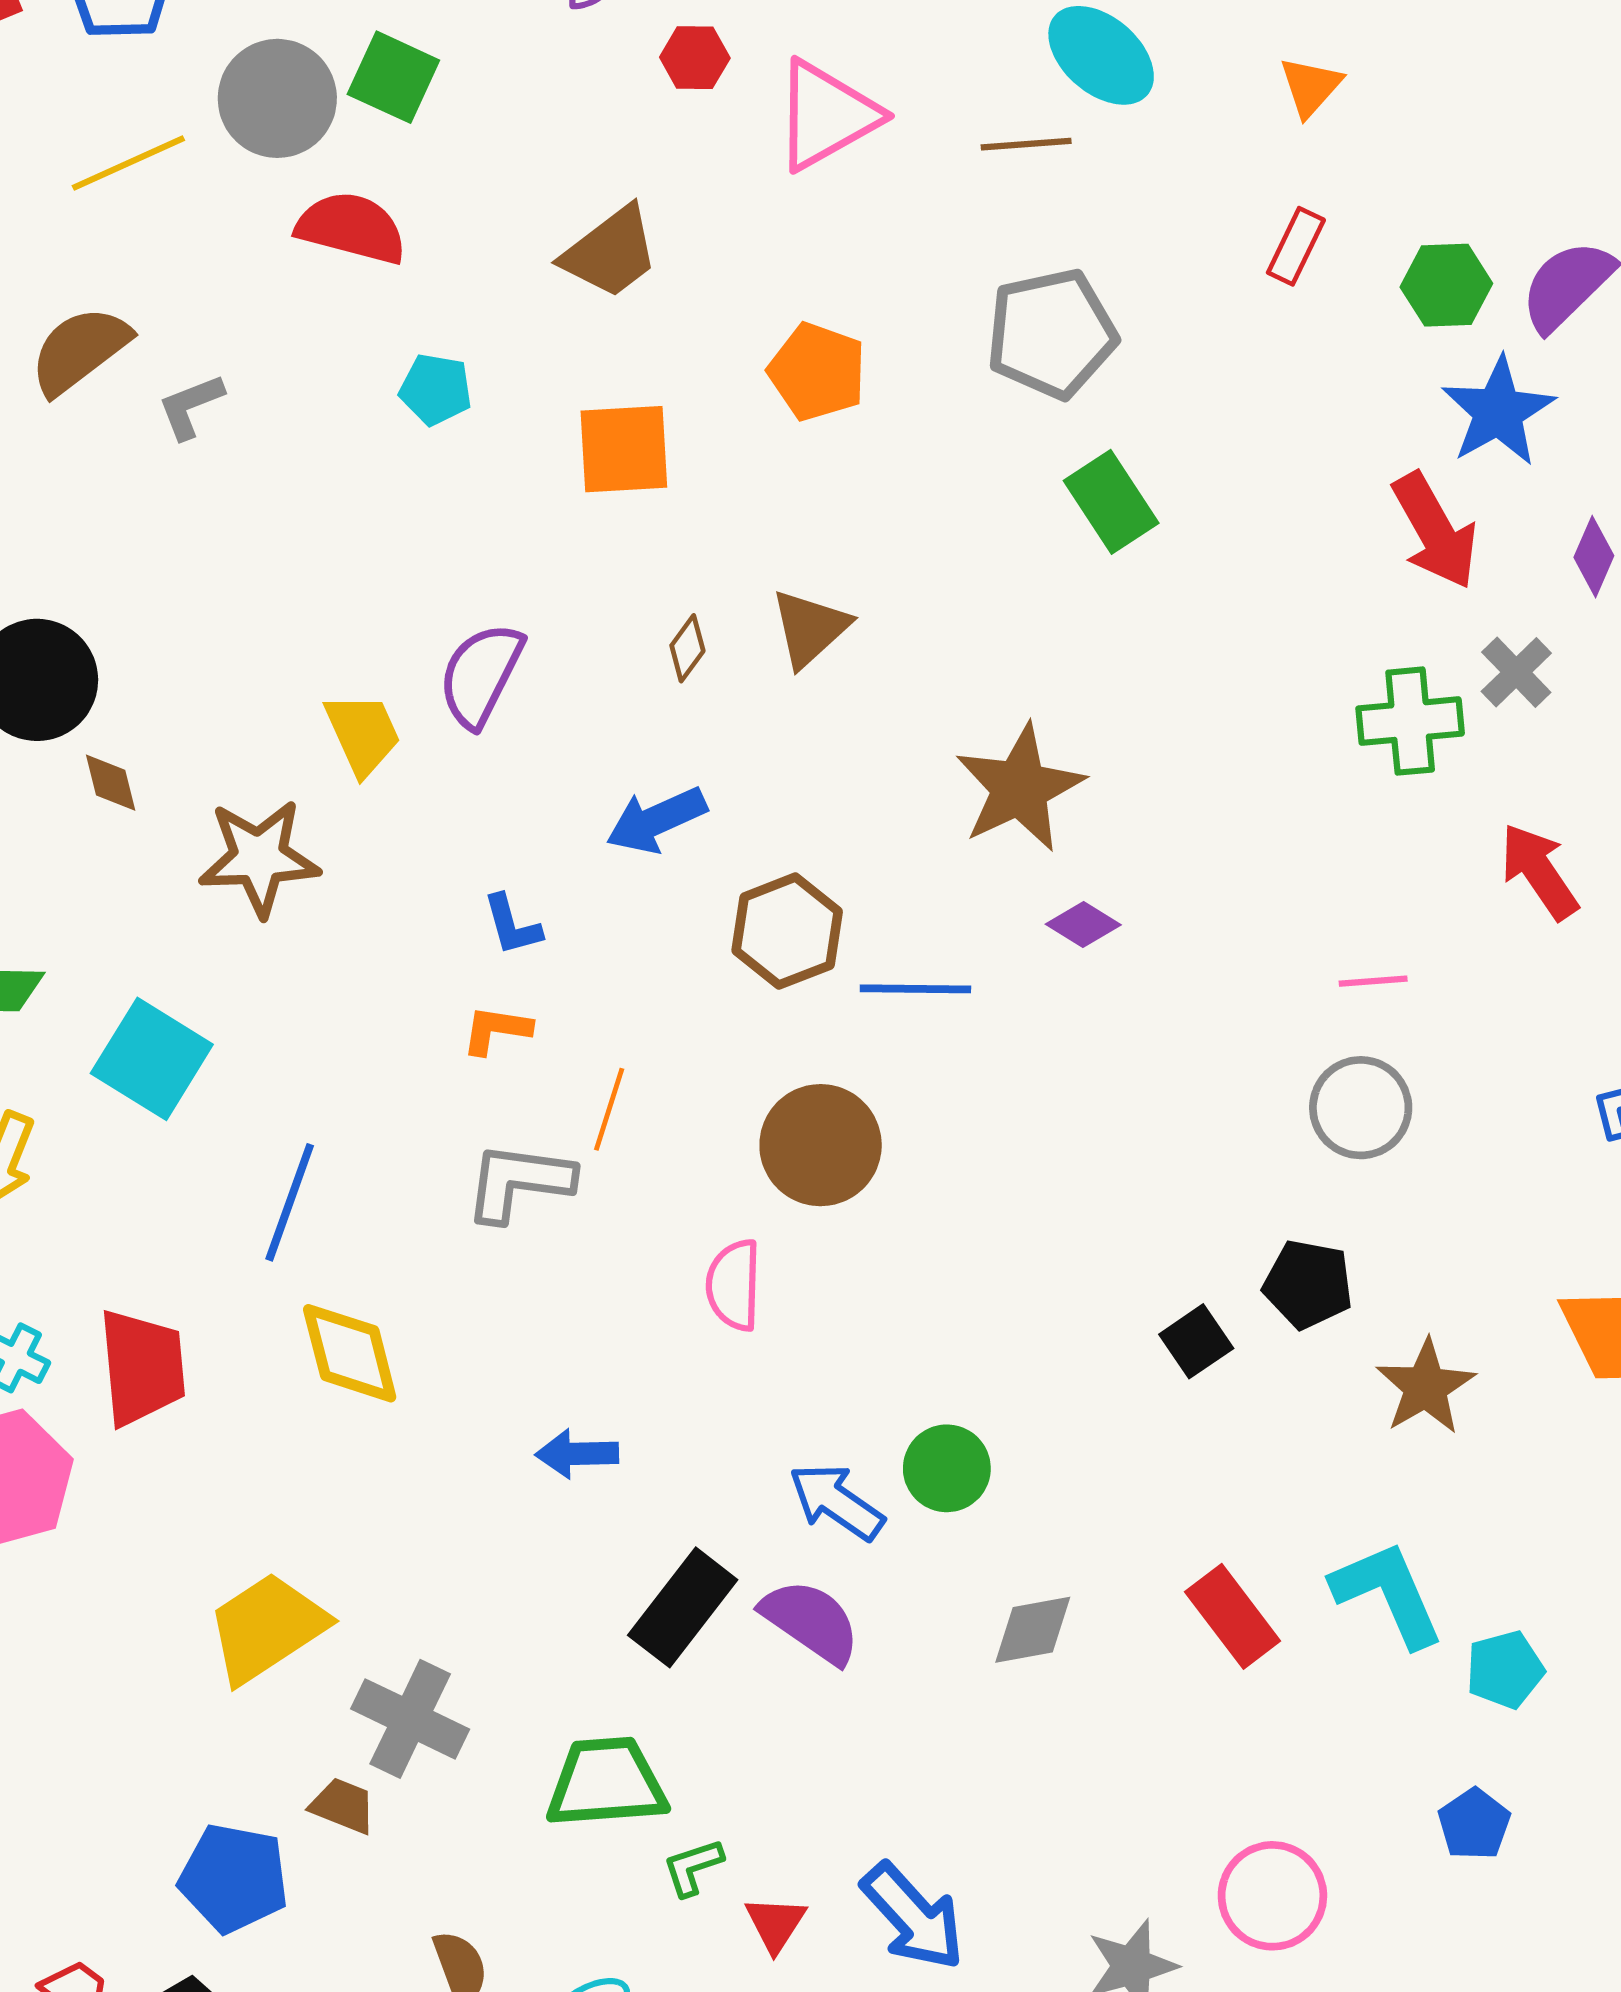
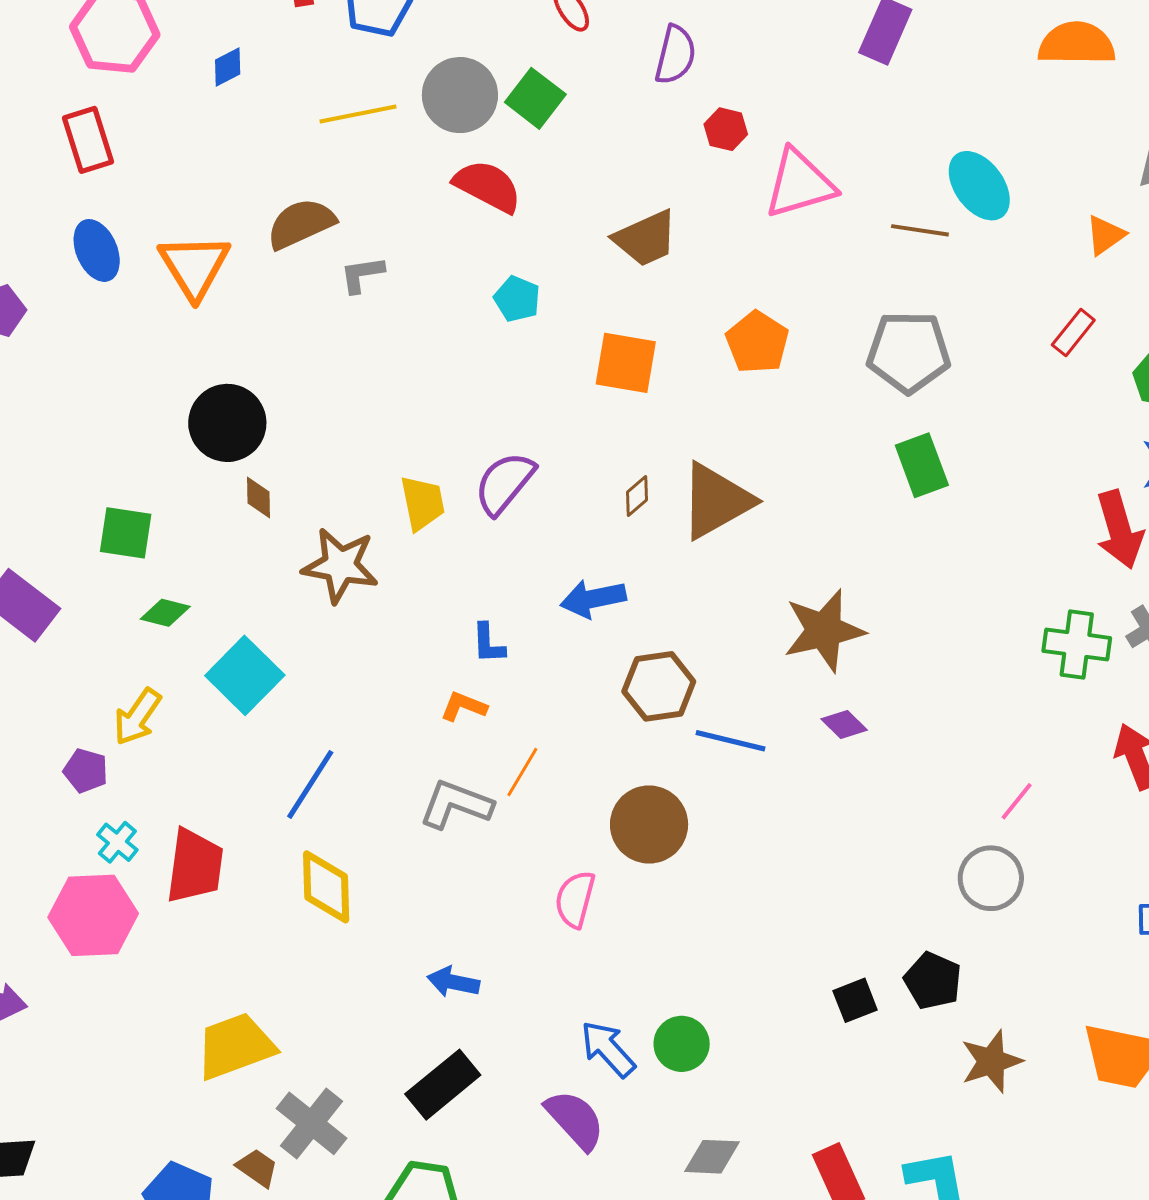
brown triangle: (810, 628) -> (716, 501), size x1.5
pink line: (1373, 981) -> (1017, 801), turned -60
black rectangle: (683, 1607) -> (443, 1085), moved

